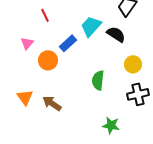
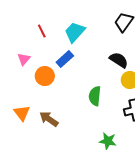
cyan trapezoid: (91, 26) -> (75, 32), moved
black semicircle: (116, 34) -> (119, 60), moved

